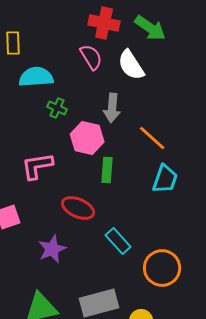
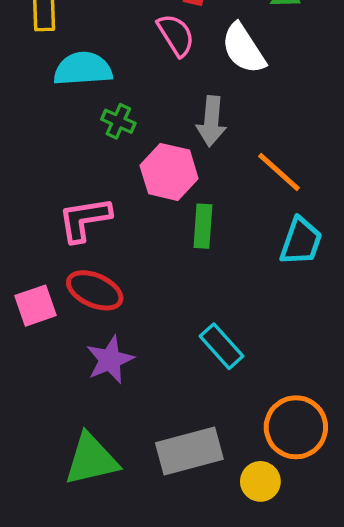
red ellipse: (78, 208) -> (95, 290), moved
orange circle: (162, 268) -> (296, 427), moved

